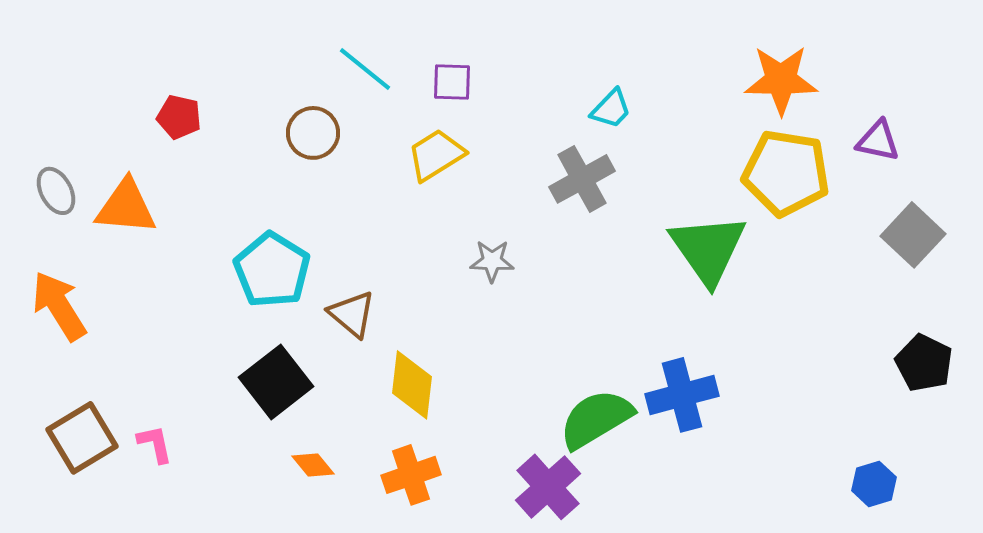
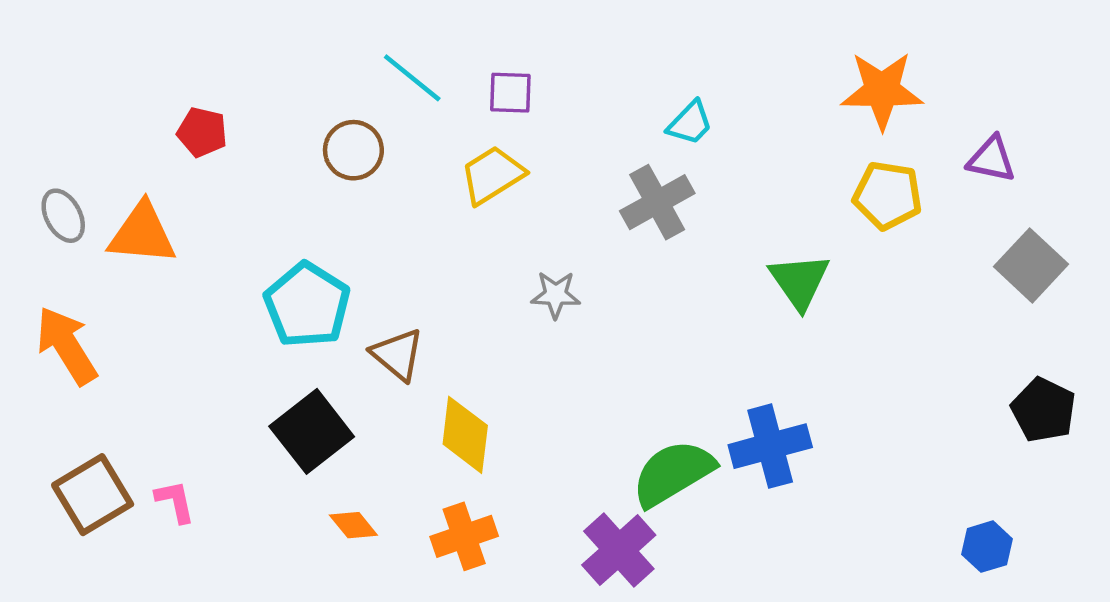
yellow pentagon: (786, 173) -> (888, 195), size x0.7
green triangle: (708, 249) -> (799, 281), size x0.7

